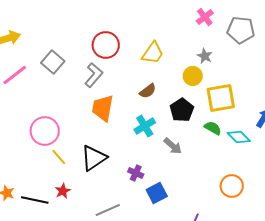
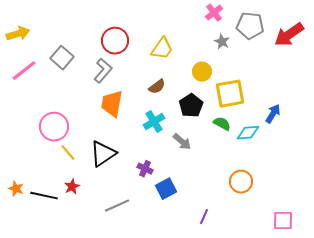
gray star: (205, 56) -> (222, 42), moved
cyan diamond: (239, 137) -> (248, 133), turned -50

